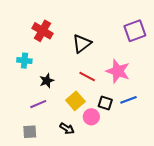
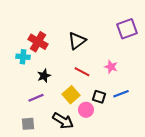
red cross: (42, 31) -> (38, 42), moved
pink star: (118, 71) -> (111, 67), size x0.6
black arrow: (67, 129) -> (63, 121), size x1.5

